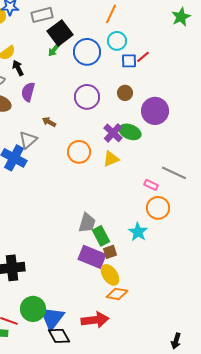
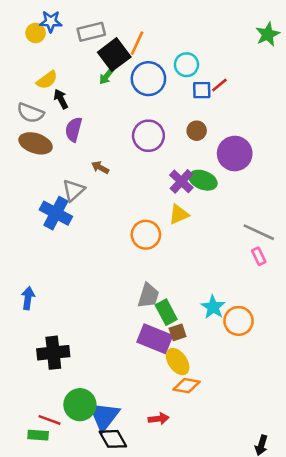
orange line: (111, 14) -> (137, 43), moved
orange circle: (79, 152) -> (146, 235), moved
pink rectangle: (151, 185) -> (259, 256), moved, turned 40
orange circle: (158, 208) -> (239, 321), moved
red arrow: (95, 320) -> (159, 419), size x0.6

